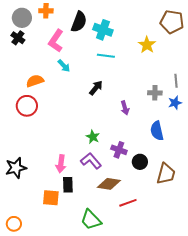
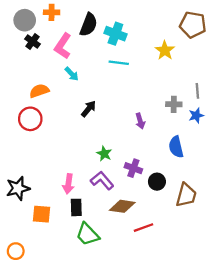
black cross: (18, 38) -> (33, 41), moved
black arrow: (96, 88) -> (89, 109), moved
orange square: (51, 198) -> (41, 214), moved
green trapezoid: (91, 220) -> (87, 234), moved

